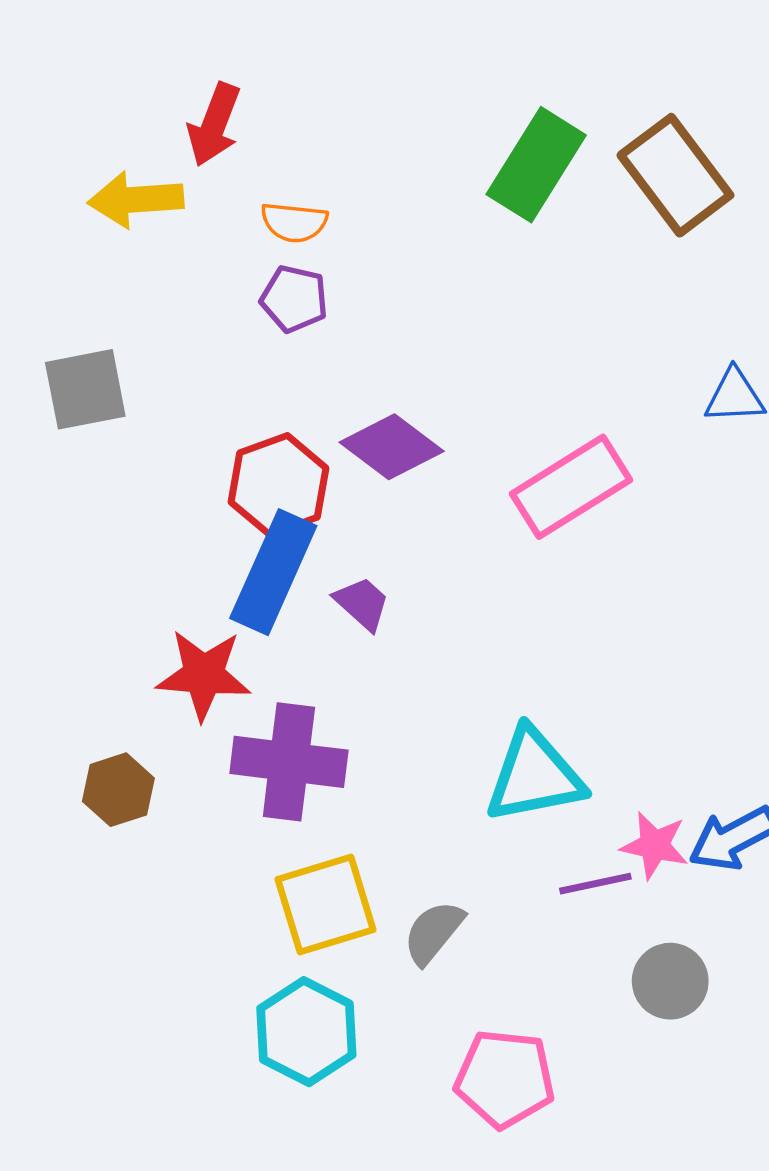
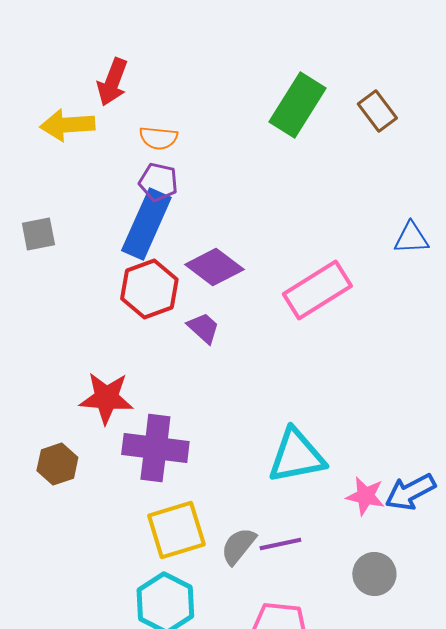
brown rectangle: (675, 175) -> (377, 111), size x0.6
gray square: (85, 389) -> (38, 234), size x0.7
blue rectangle: (273, 572) -> (146, 224), moved
purple trapezoid: (362, 603) -> (203, 328), moved
purple line: (595, 884) -> (280, 544), moved

